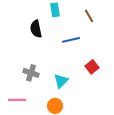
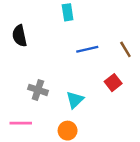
brown line: (89, 16) -> (125, 49), moved
black semicircle: (36, 29) -> (19, 36), moved

